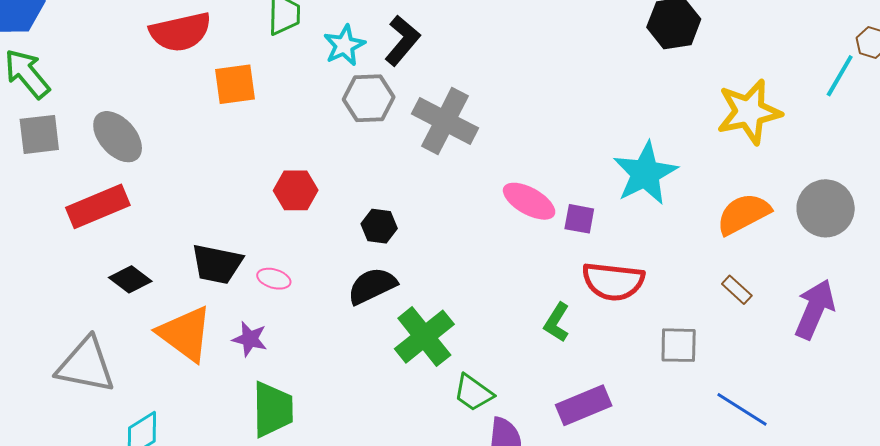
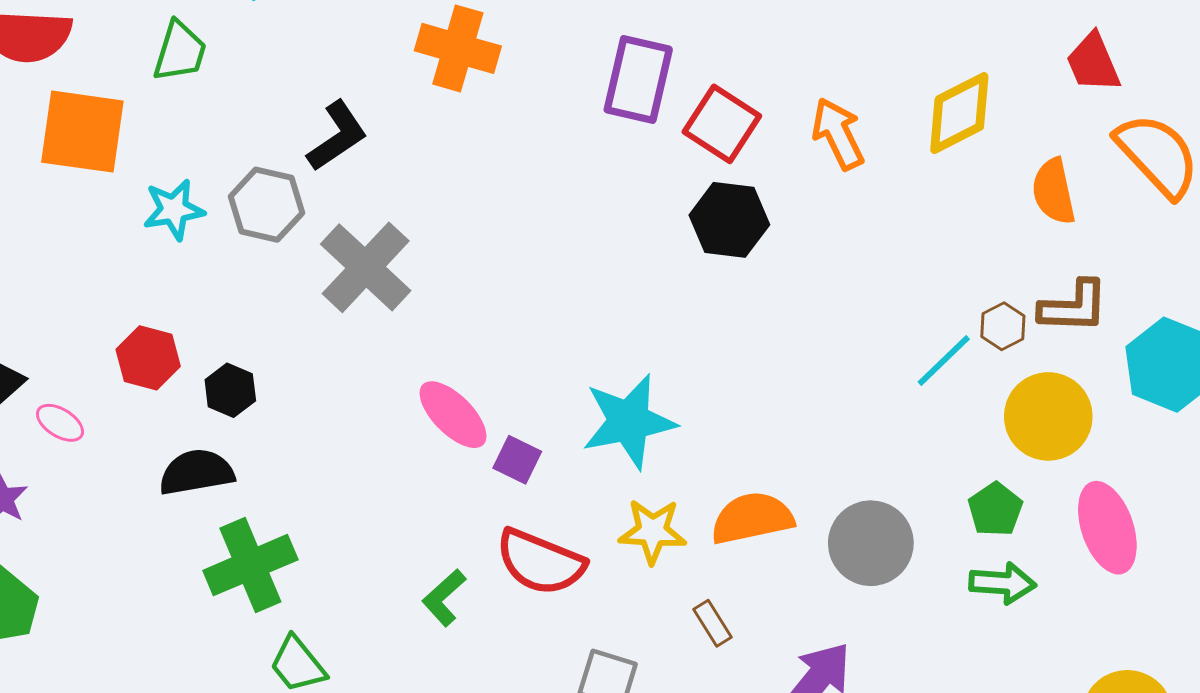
cyan star: (344, 45) -> (174, 210), moved
orange square: (235, 84) -> (82, 132), size x1.4
yellow star: (749, 112) -> (653, 531), moved, size x0.7
red hexagon: (296, 190) -> (148, 358), moved

